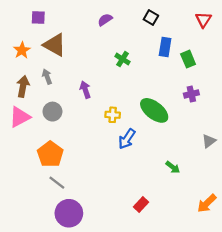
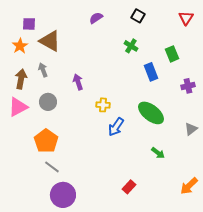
purple square: (38, 17) -> (29, 24), moved
blue rectangle: (165, 47) -> (151, 72), moved, turned -30
green cross: (122, 59) -> (131, 46), moved
purple cross: (191, 94) -> (188, 86), moved
green ellipse: (154, 110) -> (151, 113), moved

